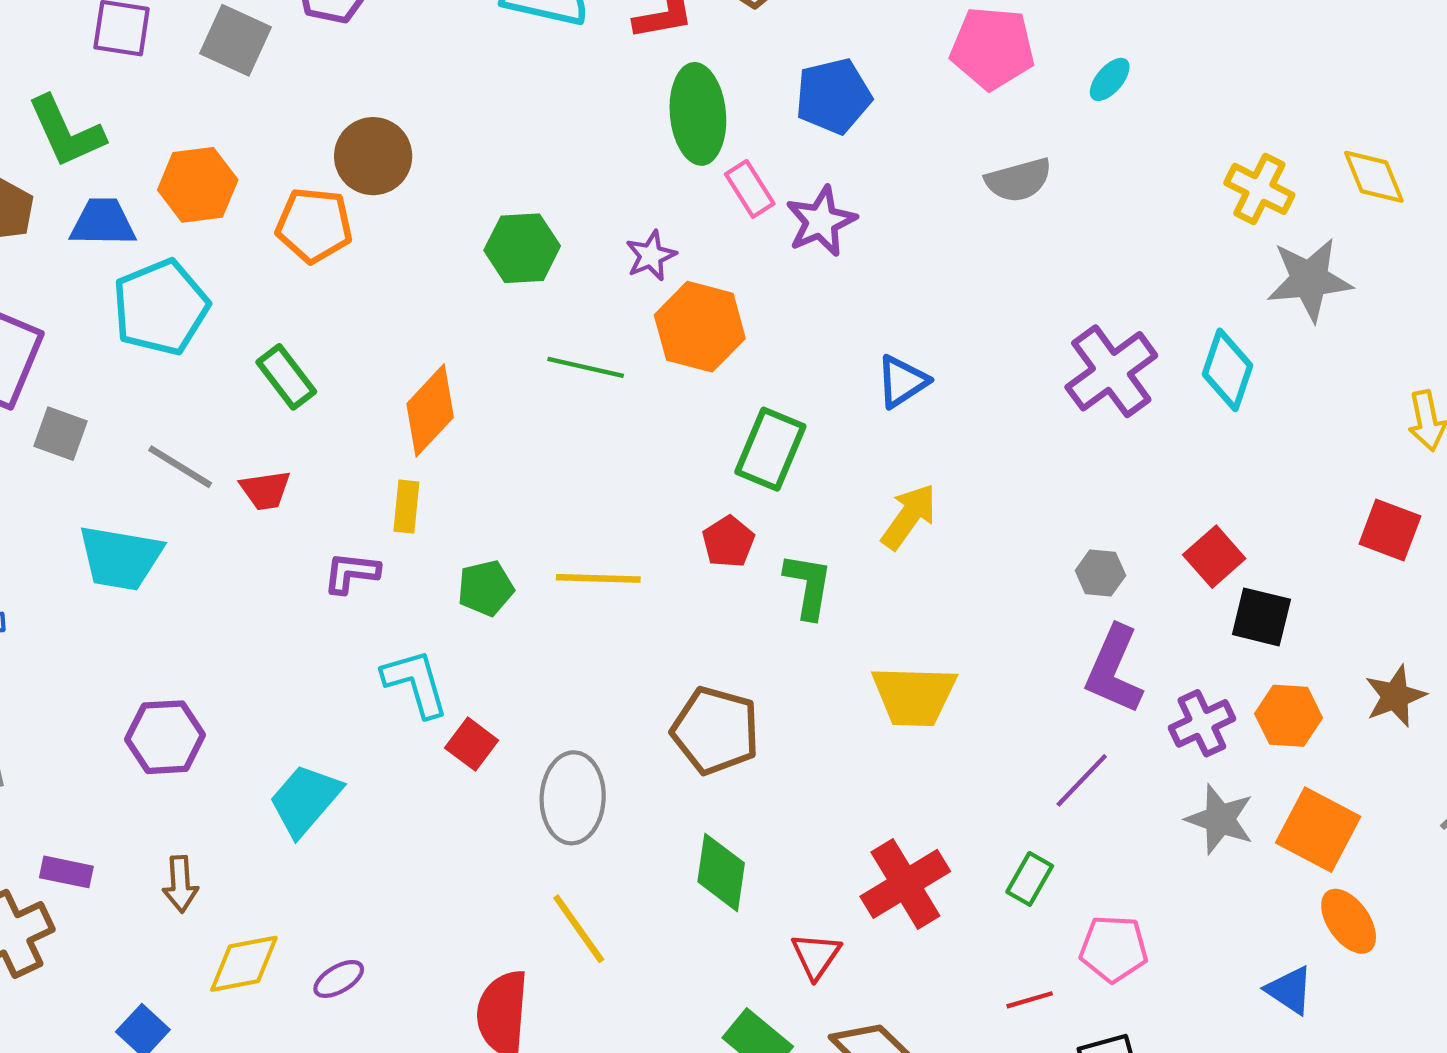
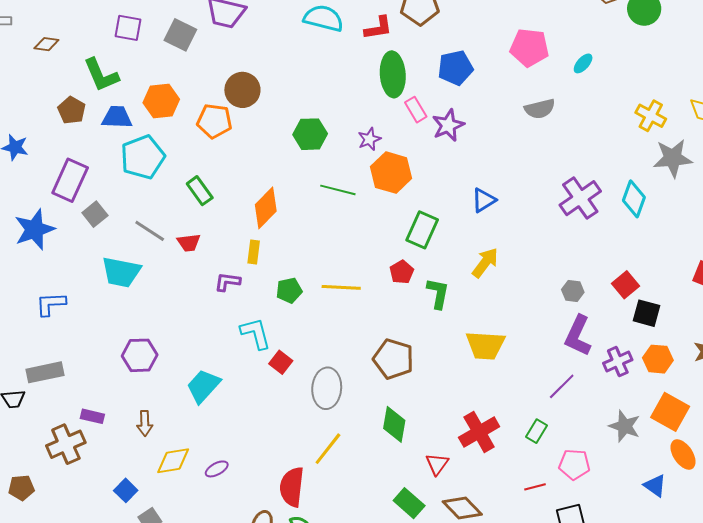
gray square: (60, 434) -> (95, 214), turned 30
gray star: (1220, 819) -> (625, 426), moved
yellow line: (579, 929) -> (328, 449), turned 72

